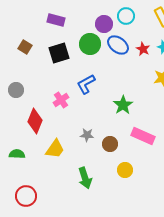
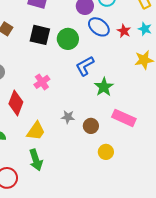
green circle: (90, 44) -> (68, 39), moved
black square: (59, 53) -> (40, 35), turned 30
blue L-shape: (86, 84) -> (85, 66), moved
green arrow: (85, 178) -> (36, 160), moved

